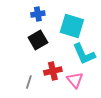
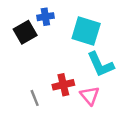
black square: (38, 40) -> (25, 32), moved
gray line: (29, 82) -> (35, 98), turned -40

